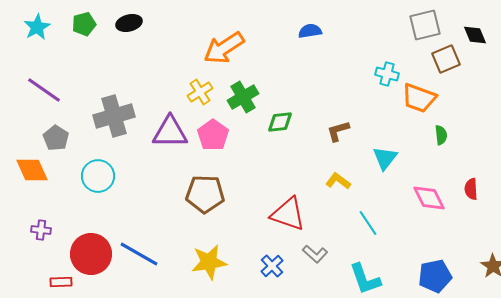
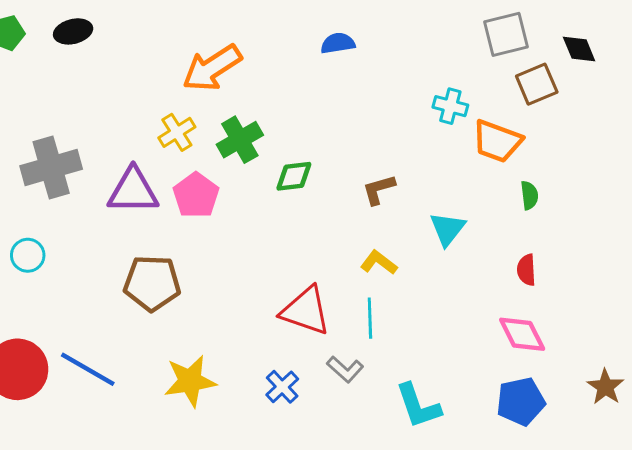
cyan circle: (98, 176) -> (28, 255), size x0.7
red semicircle: (471, 189) -> (526, 270), moved
brown pentagon: (205, 194) -> (152, 283), moved
pink diamond: (429, 198) -> (522, 334), moved
cyan line: (368, 223) -> (370, 318), moved, turned 32

